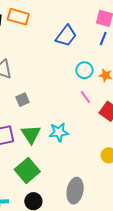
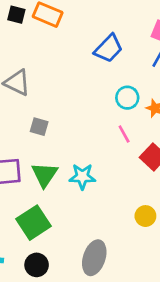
gray square: (22, 100) -> (39, 127), turned 32

